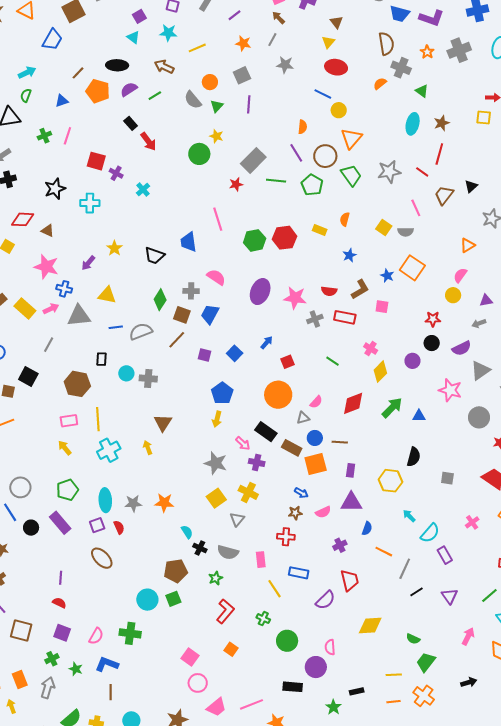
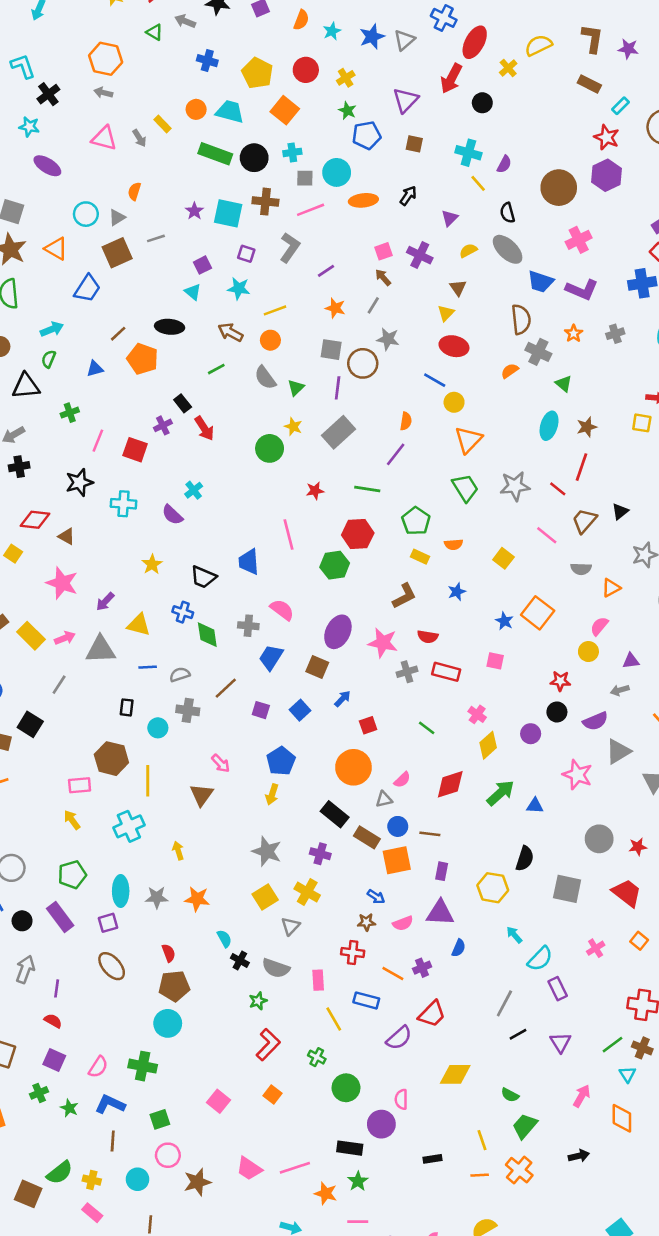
gray cross: (459, 50) -> (615, 334), size x0.6
gray square: (242, 75) -> (331, 350), turned 30
orange circle: (210, 82) -> (270, 340), moved
purple semicircle: (129, 89) -> (172, 515), moved, turned -108
pink line: (67, 136) -> (98, 441), moved
purple line: (296, 153) -> (396, 454), turned 66
brown circle: (325, 156) -> (363, 363), moved
gray rectangle: (253, 160) -> (338, 432), moved
purple cross: (116, 173) -> (163, 425), moved, turned 32
green pentagon: (312, 185) -> (416, 521), moved
pink line: (416, 208) -> (547, 535), turned -30
orange semicircle: (345, 219) -> (454, 544), turned -112
gray semicircle: (406, 232) -> (581, 569), moved
red hexagon: (285, 238) -> (358, 534), moved
purple arrow: (88, 263) -> (105, 602), moved
blue cross: (64, 289) -> (183, 612), moved
brown L-shape: (360, 289) -> (404, 596), moved
green diamond: (160, 300) -> (207, 635), turned -45
brown square: (182, 315) -> (317, 667), moved
gray semicircle: (141, 331) -> (180, 675), size x0.7
gray cross: (148, 379) -> (188, 710), moved
brown hexagon: (77, 384) -> (111, 759), moved
gray circle: (479, 417) -> (599, 839), moved
yellow line: (98, 419) -> (148, 781), moved
pink arrow: (243, 443) -> (221, 763), moved
yellow arrow: (148, 448) -> (178, 851), moved
gray square: (447, 478) -> (567, 889), size x1.6
red semicircle: (119, 527) -> (169, 953), moved
orange line: (384, 552) -> (393, 974), moved
brown pentagon: (176, 571) -> (174, 986), moved
red trapezoid: (350, 580) -> (432, 1014), turned 55
green square: (173, 599) -> (160, 1119), moved
yellow line: (394, 675) -> (482, 1140), turned 70
pink circle: (198, 683) -> (168, 1155), moved
gray arrow: (48, 688) -> (25, 969), moved
pink trapezoid: (216, 707) -> (249, 1169), turned 70
green star: (333, 707) -> (358, 1181), moved

